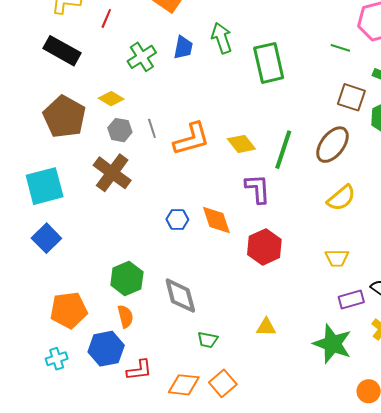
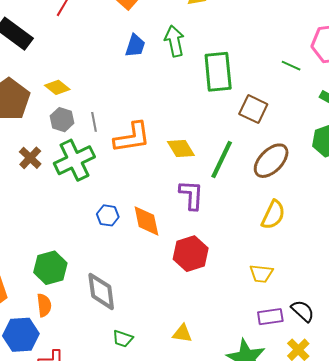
green cross: (142, 57) -> (74, 160), moved, size x1.4
brown square: (351, 97) -> (253, 109), moved
brown cross: (112, 173) -> (30, 158), moved, size x0.6
yellow semicircle: (341, 198) -> (273, 215), turned -32

